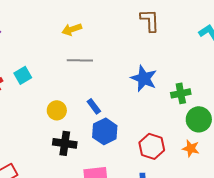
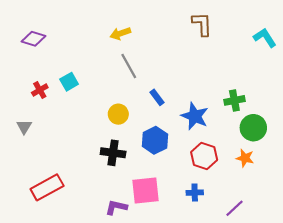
gray line: (80, 60) -> (129, 66), turned 60
blue star: (144, 78) -> (195, 116), moved
blue rectangle: (94, 106) -> (157, 97), moved
yellow circle: (57, 110) -> (118, 114), moved

